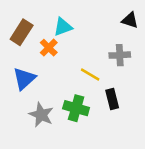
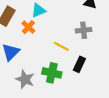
black rectangle: (112, 99) -> (79, 64), turned 42

